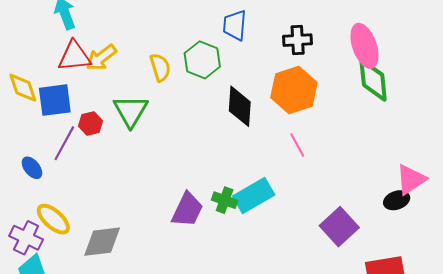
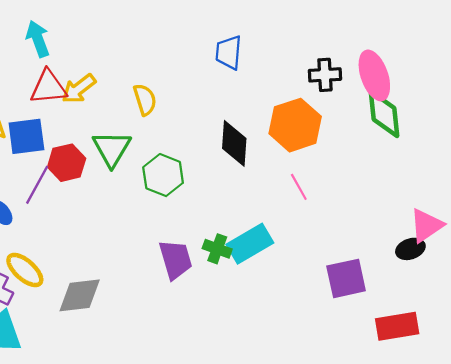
black cross: (298, 40) -> (325, 75), moved
green hexagon: (202, 60) -> (163, 175), moved
red hexagon: (90, 124) -> (67, 163), size x1.4
purple trapezoid: (187, 210) -> (176, 260), turned -42
purple square: (339, 227) -> (346, 278), turned 30

